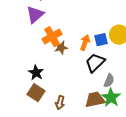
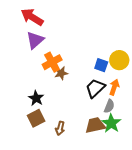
blue square: (101, 40) -> (101, 65), turned 32
orange arrow: (85, 43) -> (114, 87), moved
brown square: (36, 93) -> (36, 118), turned 30

